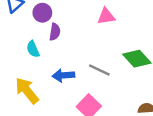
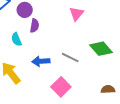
pink triangle: (106, 16) -> (77, 14), turned -42

